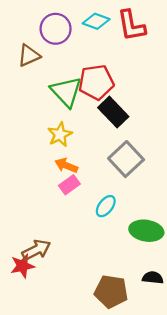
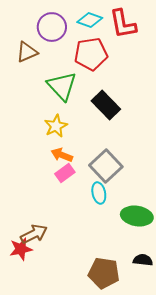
red pentagon: (96, 82) -> (91, 54), moved
gray square: (126, 159) -> (106, 166), moved
cyan ellipse: (106, 206) -> (99, 193), turned -50

